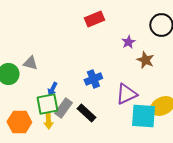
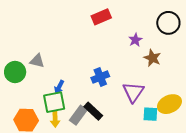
purple triangle: (126, 94) -> (133, 92), turned -30
gray rectangle: (63, 108) -> (78, 115), moved
cyan square: (143, 116) -> (150, 114), size x0.6

